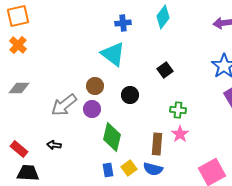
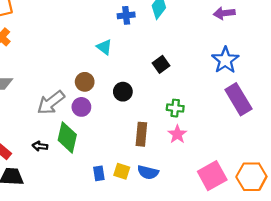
blue cross: (123, 23) -> (126, 15), moved
cyan triangle: (113, 54) -> (104, 47), size x0.6
green diamond: (112, 137) -> (67, 137), moved
brown rectangle: (157, 144) -> (141, 134), moved
yellow square: (129, 168) -> (122, 171), turned -35

